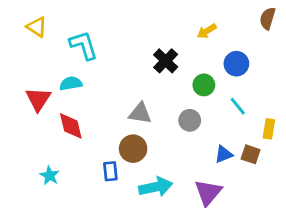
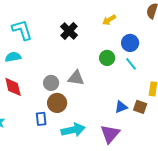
black cross: (166, 61) -> (69, 31), moved
cyan line: (238, 106) -> (131, 64), moved
gray triangle: (140, 113) -> (76, 78), moved
gray circle: (190, 120) -> (51, 83), moved

